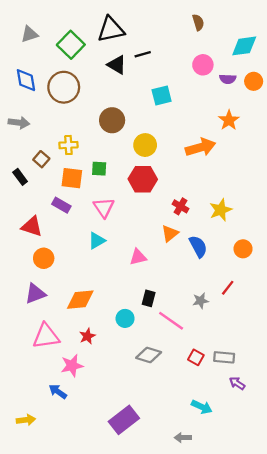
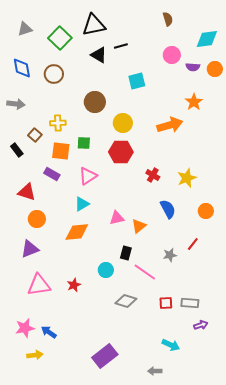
brown circle: (64, 87) -> (54, 74), size x0.7
pink triangle: (104, 208) -> (88, 176), turned 30
orange triangle: (170, 233) -> (139, 226), moved
orange diamond: (80, 300) -> (77, 232), moved
red square: (196, 357) -> (166, 303), turned -32
pink star: (72, 366) -> (25, 328), moved
purple arrow: (237, 383) -> (201, 325), turned 128
yellow arrow: (26, 420) -> (35, 355), moved

